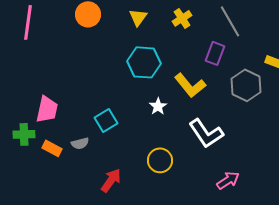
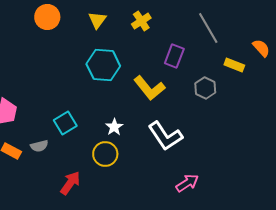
gray line: (230, 21) -> (208, 28), moved
gray hexagon: (246, 85) -> (205, 88), size x0.7
white star: (158, 106) -> (114, 127), moved
yellow circle: (160, 160) -> (105, 154), moved

